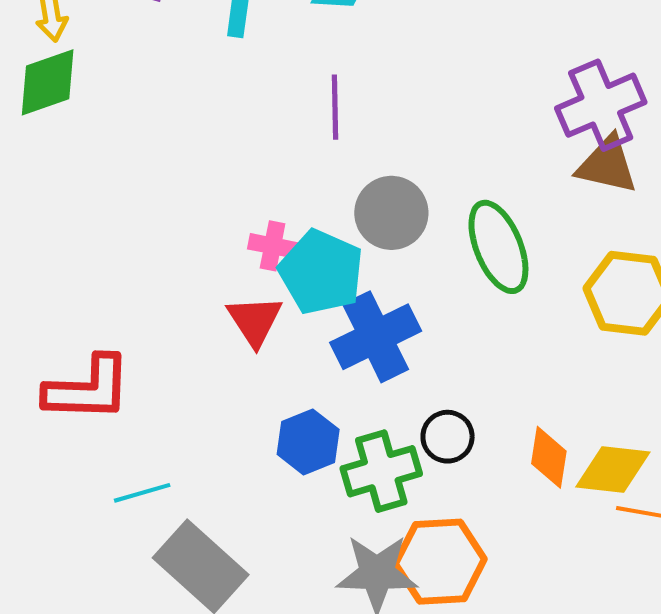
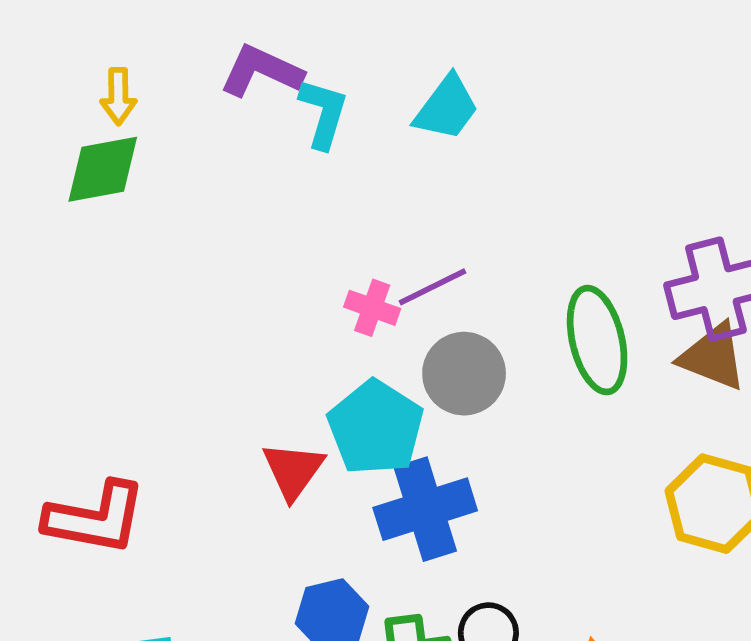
purple line: (335, 107) -> (433, 287), moved, turned 56
pink cross: (273, 246) -> (372, 308), moved
green ellipse: (498, 247) -> (597, 340), moved

